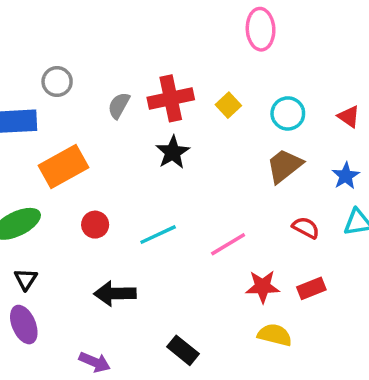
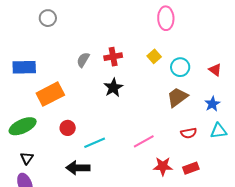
gray circle: (57, 82) -> (48, 18), moved
red cross: (171, 98) -> (113, 57), size x0.7
yellow square: (228, 105) -> (154, 56), moved
red semicircle: (306, 228) -> (189, 133), turned 140
cyan line: (158, 235) -> (95, 143), moved

